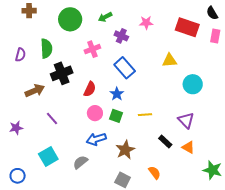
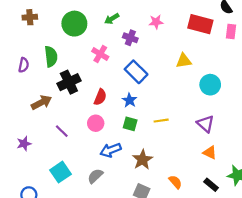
pink cross: (92, 49) -> (100, 54), turned -35
pink circle: (95, 113) -> (96, 123), moved
black rectangle: (165, 141) -> (211, 185), moved

